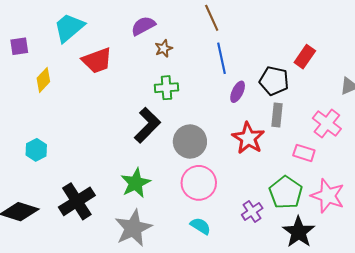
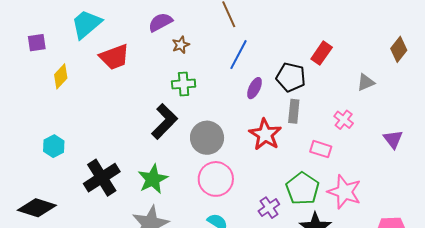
blue line: (222, 58) -> (238, 55), turned 40
pink cross: (327, 124) -> (344, 120), size x0.7
black cross: (77, 201) -> (102, 178), moved

